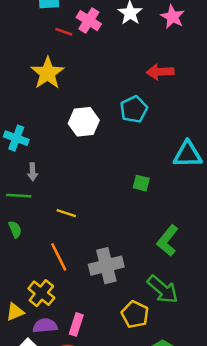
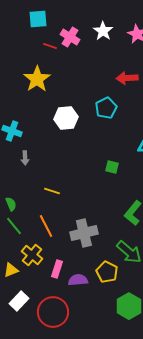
green line: (19, 196) -> (14, 226), moved, turned 48
pink rectangle: (76, 324) -> (57, 269), moved
purple semicircle: (45, 326) -> (78, 280), moved

